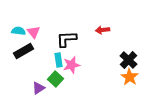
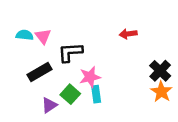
black L-shape: (66, 39) -> (70, 52), moved
black rectangle: (23, 51) -> (39, 72), moved
cyan rectangle: (58, 60) -> (96, 94), moved

